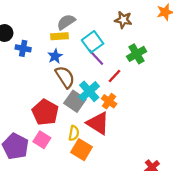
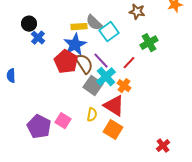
gray semicircle: (66, 22) -> (94, 23), moved, turned -102
blue cross: (23, 48) -> (38, 38), moved, turned 32
blue star: (55, 56) -> (75, 45), size x1.6
purple line: (96, 57) -> (101, 61), moved
red pentagon: (45, 112) -> (66, 62), moved
orange square: (82, 150) -> (113, 130), moved

